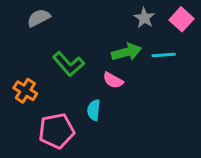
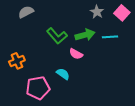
green L-shape: (68, 64) -> (57, 36), moved
orange cross: (25, 91) -> (17, 61), turned 35
cyan semicircle: (94, 110) -> (63, 74), turned 120

